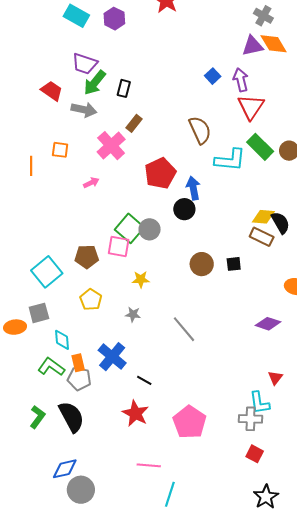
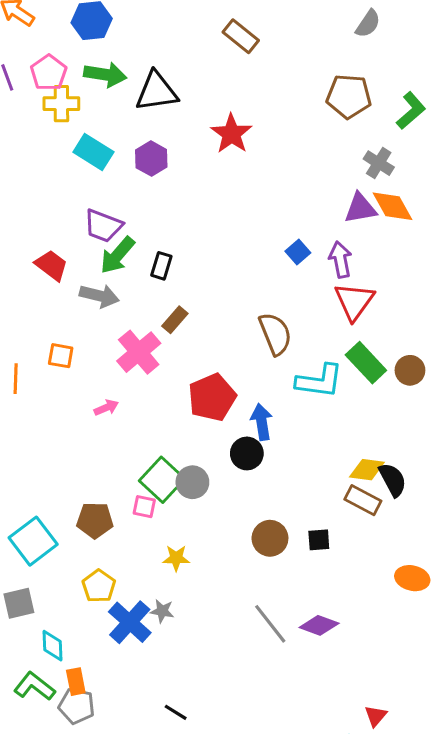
pink square: (119, 247) -> (144, 507), size x0.7
purple diamond: (268, 324) -> (319, 625), moved
gray line: (184, 329) -> (270, 624), moved
blue cross: (112, 357) -> (130, 622), moved

